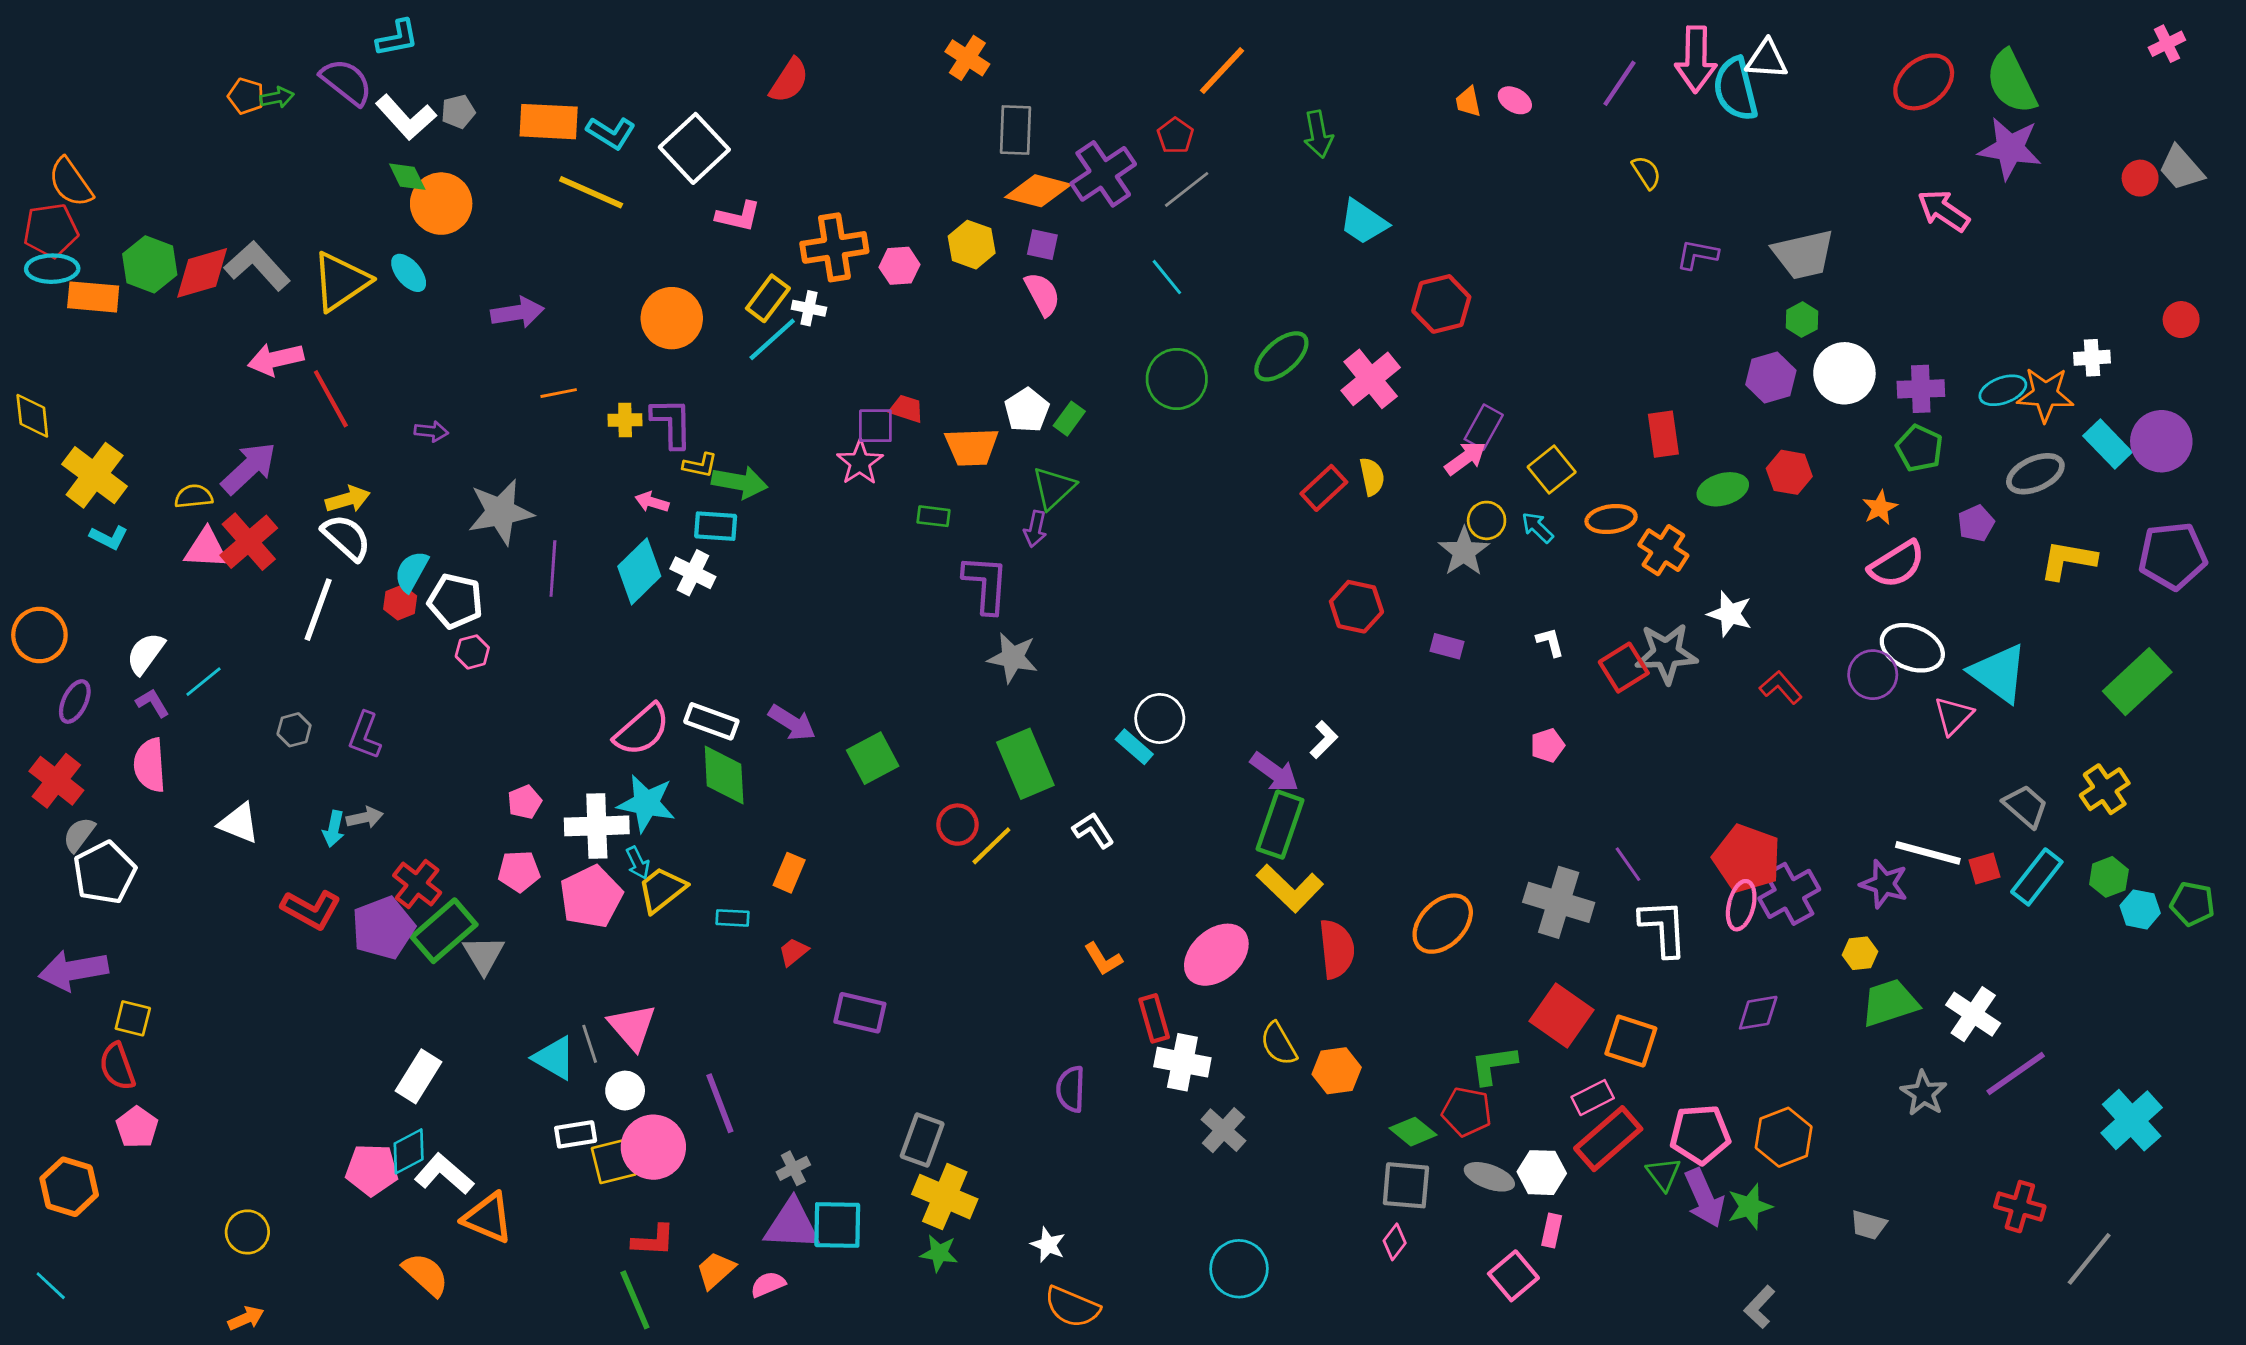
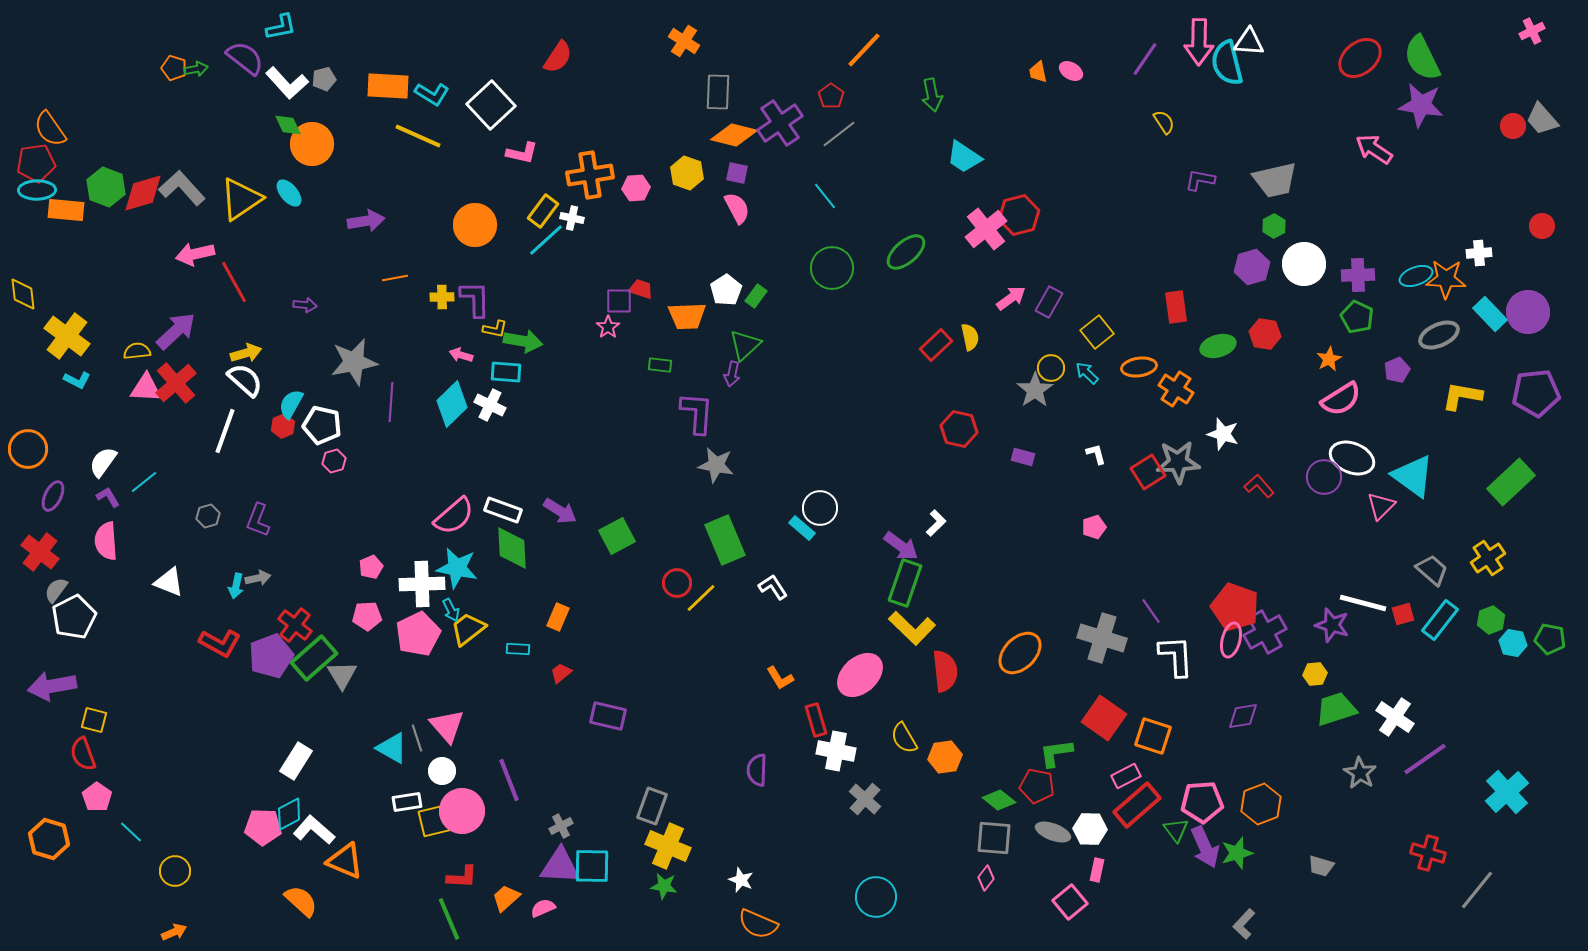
pink cross: (1371, 379) -> (986, 229), moved
pink arrow: (1465, 458) -> (1011, 298), moved
pink star: (860, 462) -> (608, 327), size x0.7
cyan line: (51, 1286) -> (131, 832), moved

